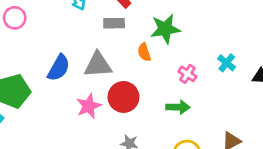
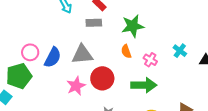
pink circle: (15, 18) -> (30, 52), moved
orange semicircle: (144, 52) -> (126, 51), moved
green arrow: (178, 107) -> (144, 85), size x1.4

